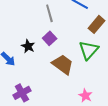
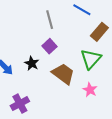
black star: (28, 46) -> (32, 63), moved
pink star: (85, 96) -> (90, 90), moved

